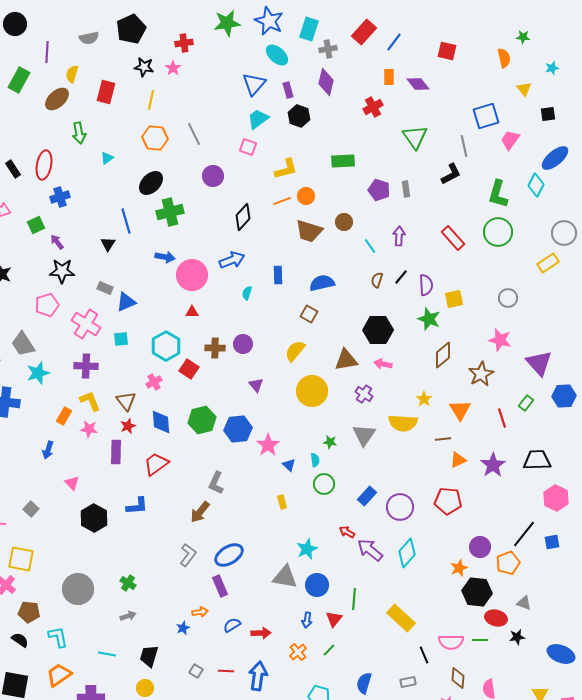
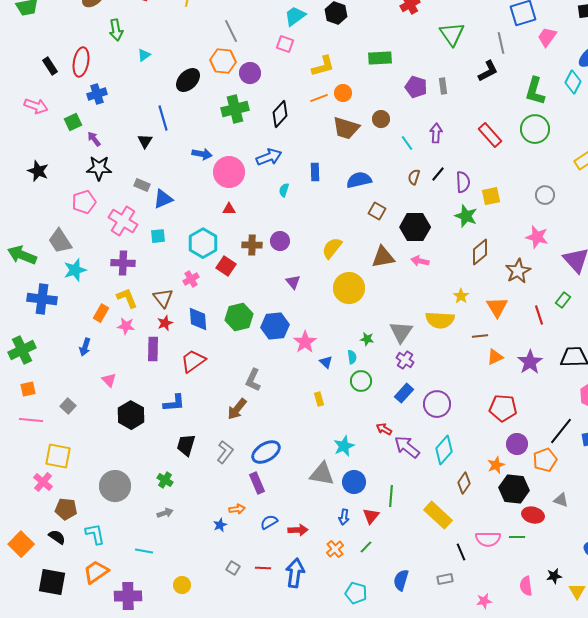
orange hexagon: (155, 138) -> (223, 61), moved
green cross: (170, 212) -> (235, 109), moved
brown square: (309, 314) -> (377, 211), moved
purple cross: (364, 394) -> (405, 360), moved
red pentagon: (448, 501) -> (503, 408), moved
black star: (517, 637) -> (554, 576), moved
black trapezoid: (149, 656) -> (186, 445), moved
brown diamond: (458, 678) -> (464, 483), moved, turned 30

